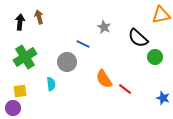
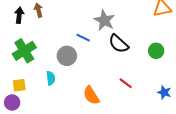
gray star: (104, 27) -> (104, 20), size x1.5
black semicircle: (138, 38) -> (119, 44), moved
orange semicircle: (104, 79) -> (91, 95), moved

